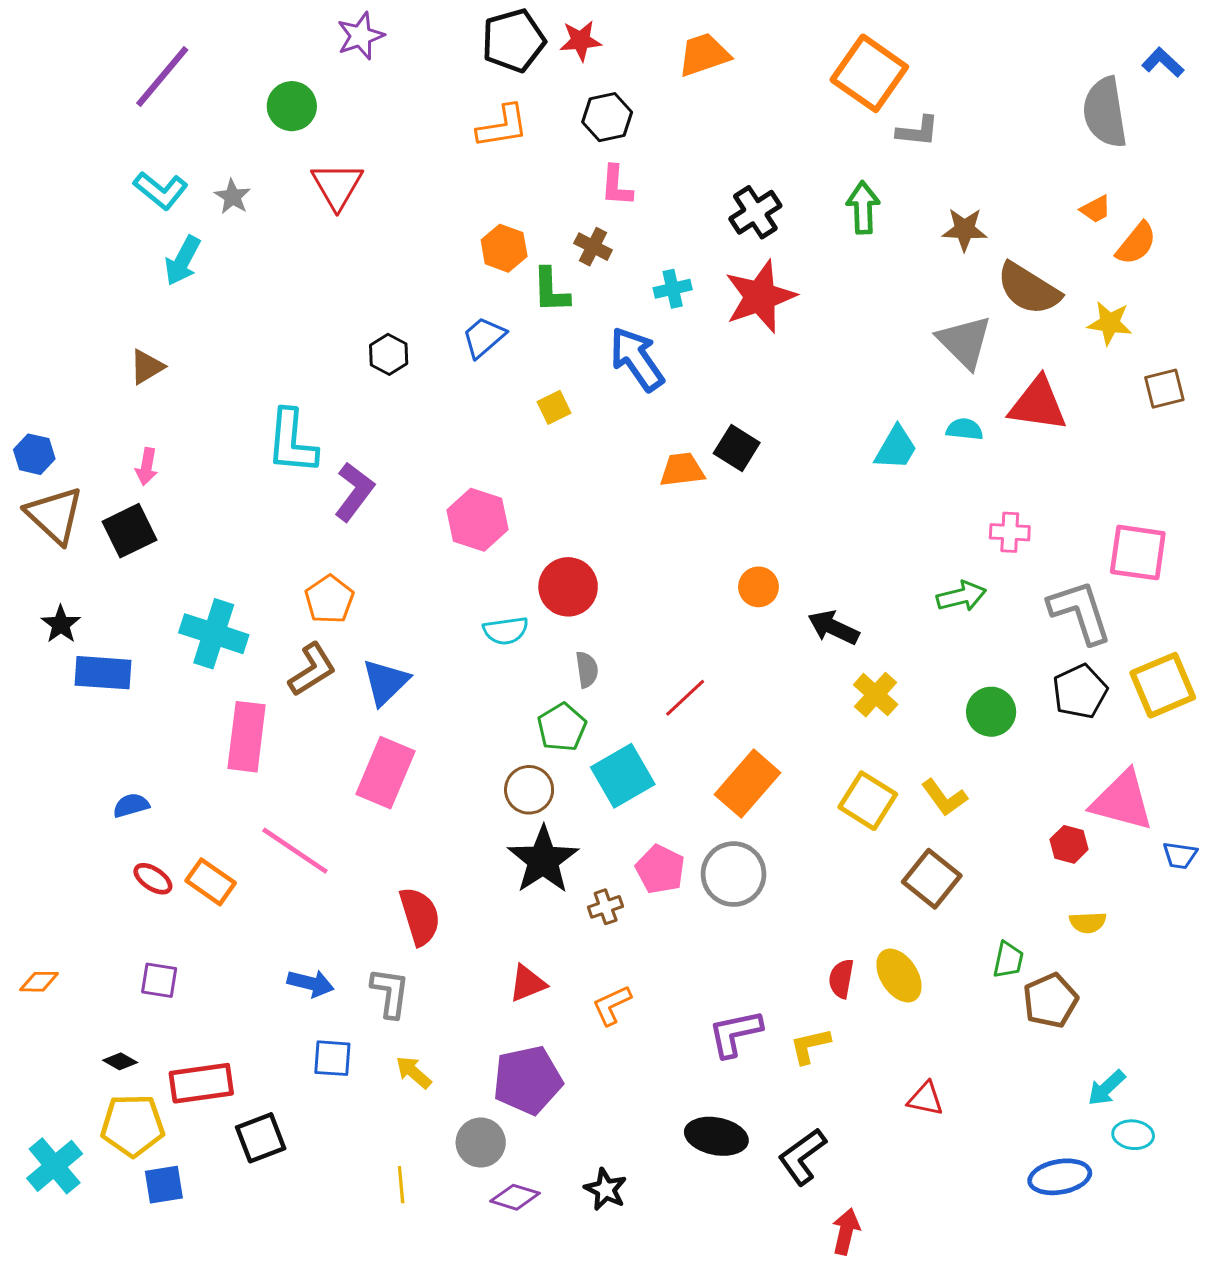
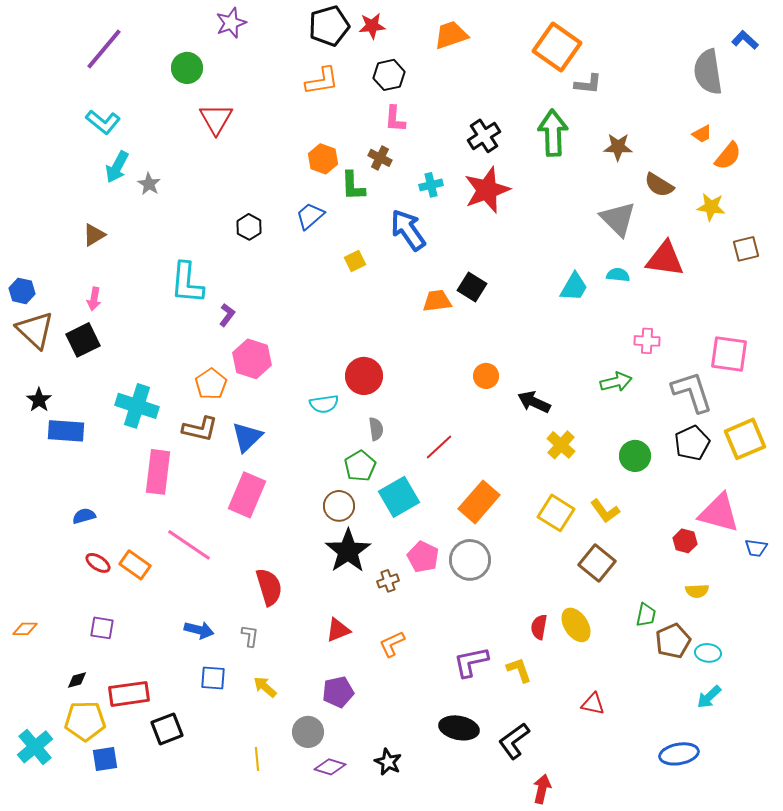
gray star: (233, 197) -> (149, 184), moved
green arrow: (863, 208) -> (553, 133), size x1.4
brown semicircle: (1029, 289) -> (659, 185), size x0.7
purple L-shape: (354, 492) -> (227, 315), size x0.6
pink hexagon: (478, 520) -> (252, 359), moved
brown L-shape: (312, 670) -> (200, 429), turned 45
gray L-shape: (390, 993) -> (250, 636), size x0.7
yellow L-shape: (810, 1046) -> (519, 670), turned 84
black diamond: (120, 1061) -> (77, 680), turned -45
purple pentagon: (527, 1080) -> (338, 692), size x0.7
cyan ellipse: (1133, 1135) -> (708, 653), moved

